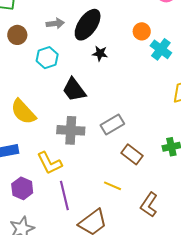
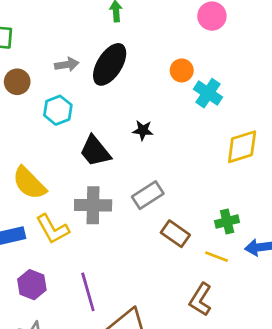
black star: (100, 53) -> (143, 130), moved
yellow L-shape: (49, 163) -> (53, 229), moved
yellow line: (113, 186) -> (217, 257), moved

